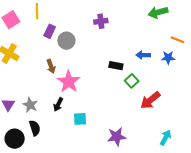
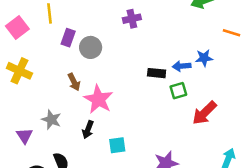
blue arrow: (143, 55) -> (182, 66), moved
blue star: (168, 58) -> (204, 58), moved
green square: (132, 81) -> (178, 91), turned 32
gray star: (30, 105) -> (51, 120), moved

